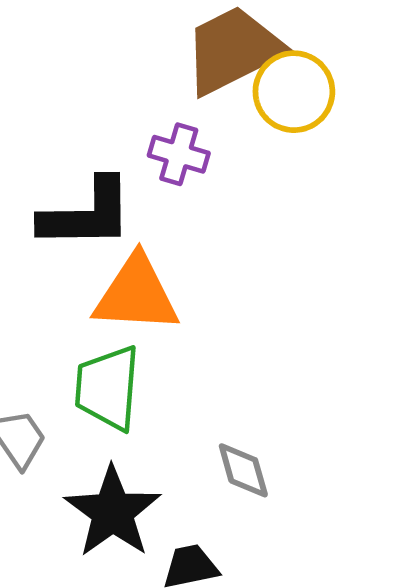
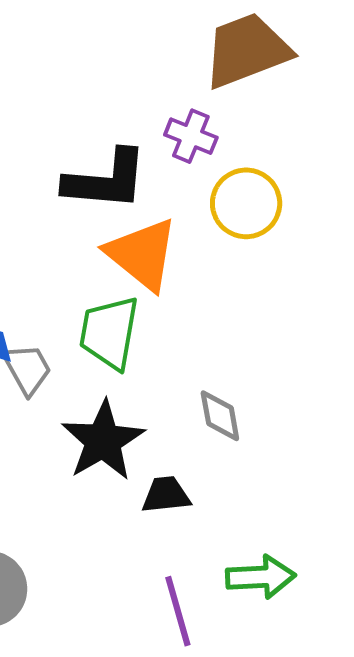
yellow circle: (294, 92) -> (246, 203), moved
orange triangle: (136, 294) -> (142, 254), turned 30

